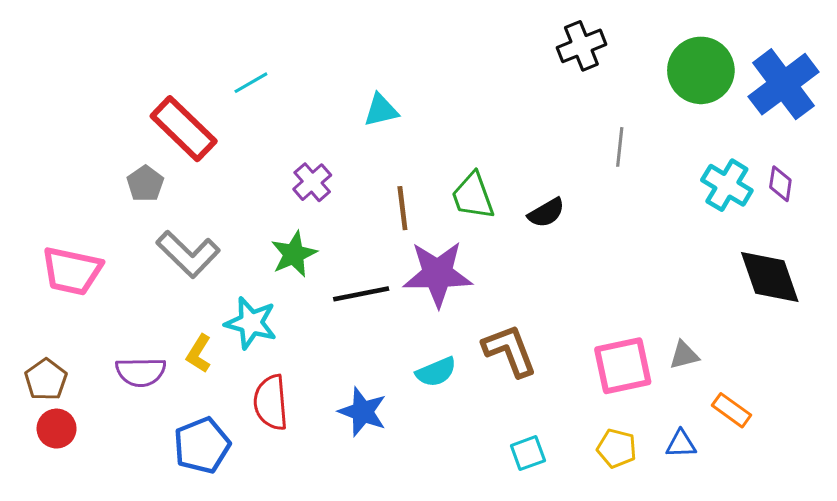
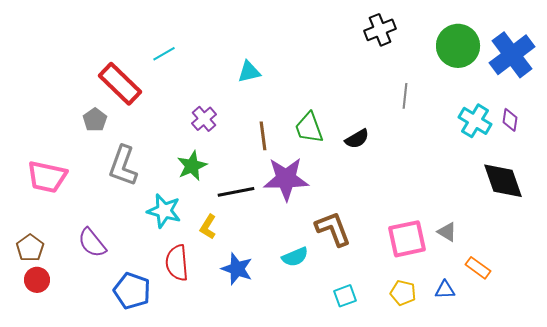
gray L-shape: (188, 254) -> (123, 166), turned 66
yellow L-shape: (199, 354) -> (208, 227), moved
gray triangle: (684, 355) -> (447, 232), turned 45
purple semicircle: (141, 372) -> (92, 243), turned 52
cyan semicircle: (436, 372) -> (295, 257), moved
blue pentagon: (202, 445) -> (132, 291), turned -30

